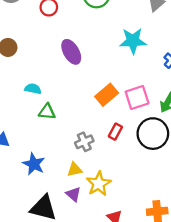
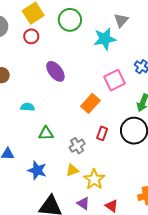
cyan star: (133, 41) -> (105, 39), moved
pink square: (137, 97) -> (114, 80), moved
green triangle: (47, 112) -> (46, 133), moved
purple triangle: (73, 194) -> (83, 203), moved

